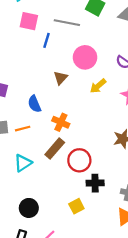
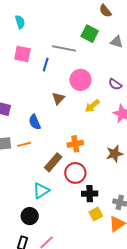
pink square: (29, 21) -> (22, 54), moved
orange cross: (61, 122) -> (75, 144), moved, turned -35
cyan triangle: (23, 163) -> (41, 191), moved
yellow square: (76, 206) -> (96, 214), moved

